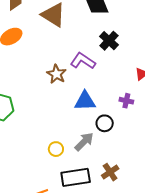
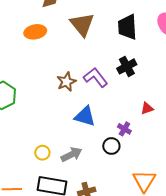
black circle: (105, 123) -> (111, 146), moved

